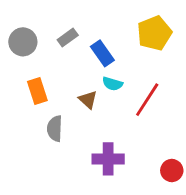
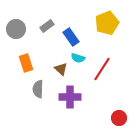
purple cross: (108, 159) -> (70, 97), moved

